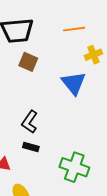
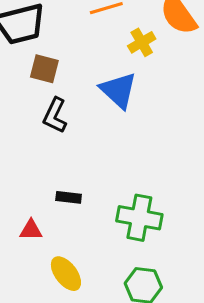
black L-shape: (30, 122) -> (55, 115), moved

